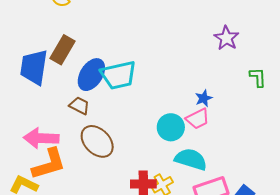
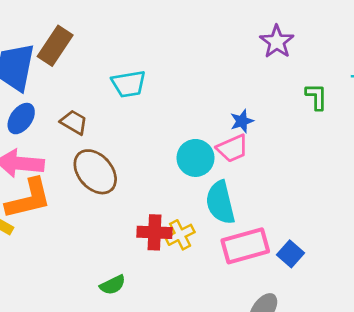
blue ellipse: (91, 75) -> (21, 119), moved, size x0.7
cyan trapezoid: (118, 75) -> (129, 84), size x0.7
cyan semicircle: (191, 159) -> (220, 203), turned -124

